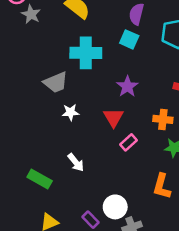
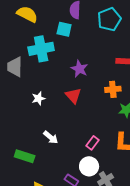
cyan square: (129, 39) -> (64, 29), moved
gray trapezoid: (56, 82) -> (15, 67), moved, turned 125
pink rectangle: (129, 142) -> (93, 143), moved

